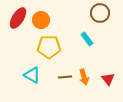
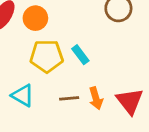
cyan rectangle: (87, 39) -> (80, 55), moved
red triangle: (108, 79) -> (130, 101), size x1.5

